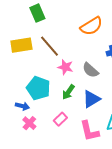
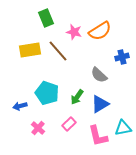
pink star: (65, 67) -> (74, 32), moved
blue arrow: (22, 106) -> (20, 106), moved, turned 152

